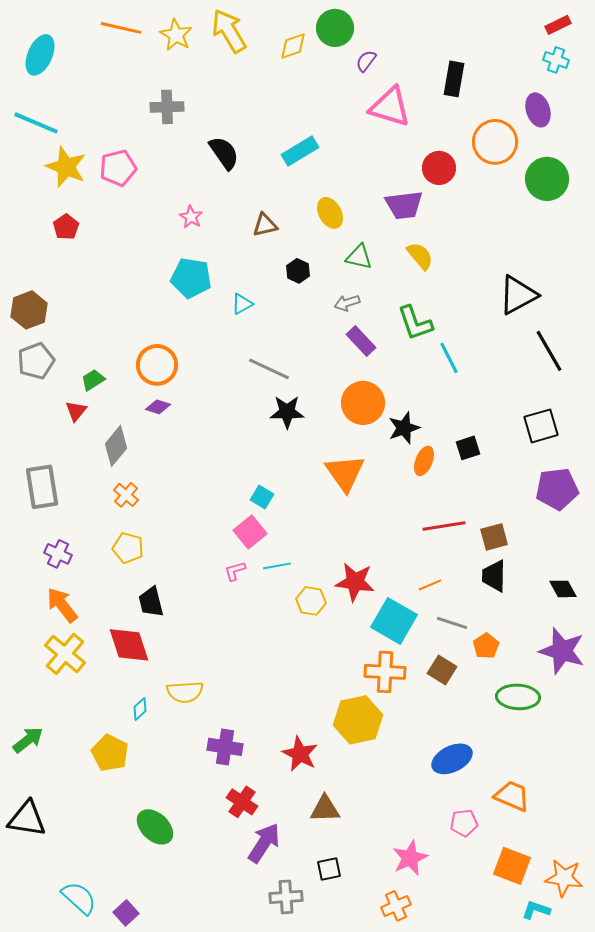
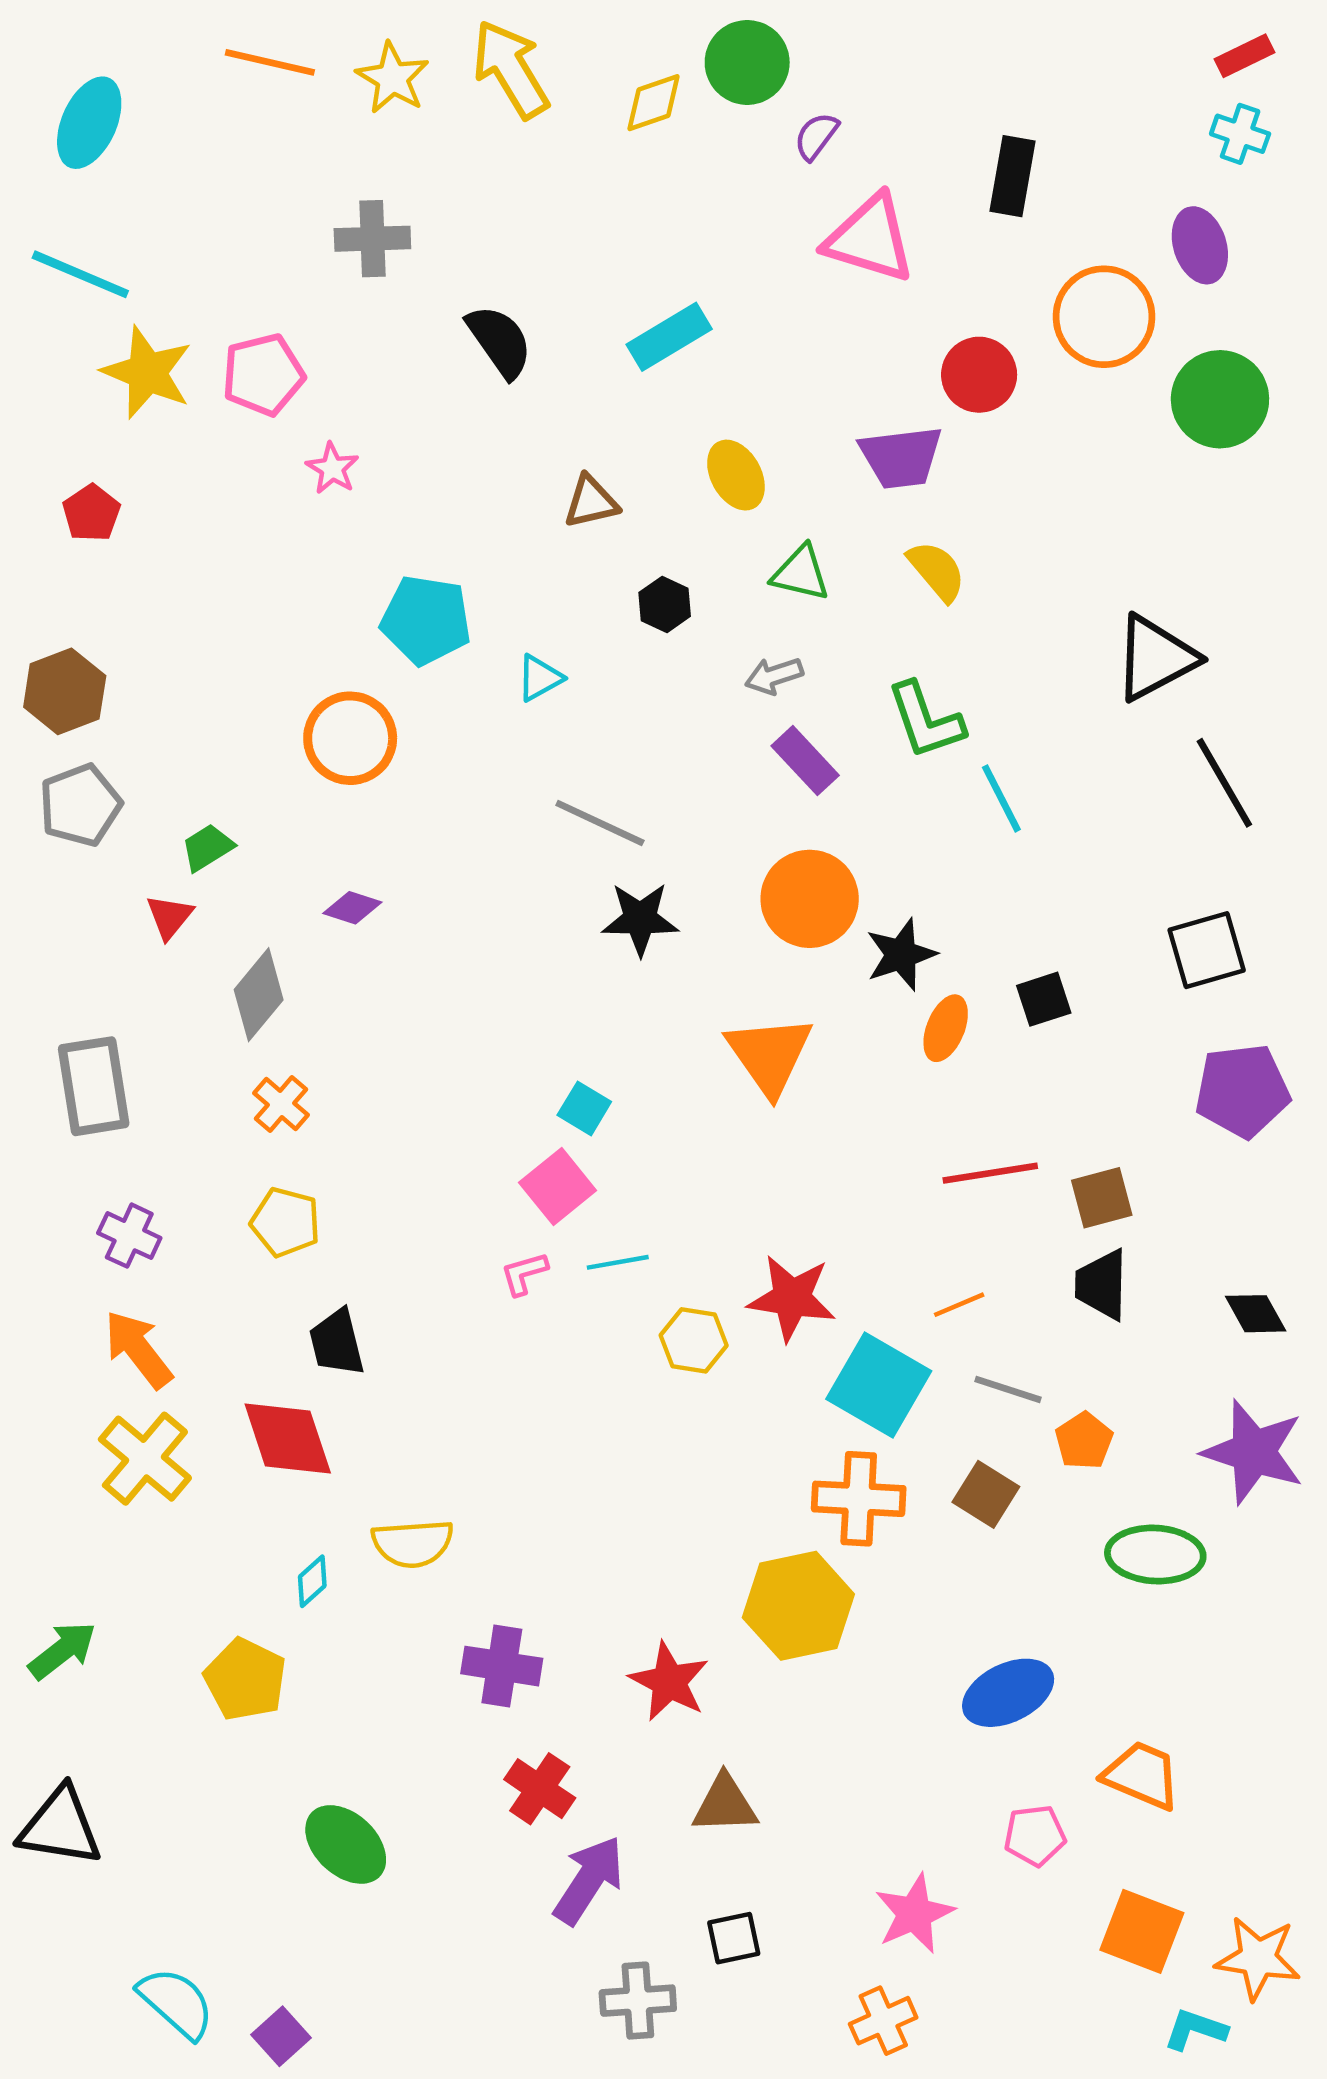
pink star: (191, 217) -> (332, 468), moved
red pentagon: (66, 227) -> (91, 513), moved
orange circle: (157, 365) -> (350, 738), moved

